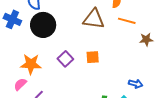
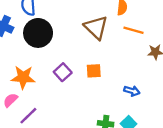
brown triangle: (94, 19) -> (96, 27), turned 35
blue arrow: (136, 84) -> (132, 91), moved

